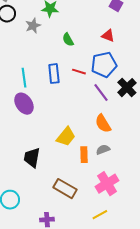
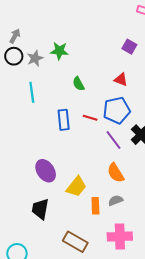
gray star: (33, 26) -> (35, 58), moved
cyan line: (24, 78) -> (32, 92), moved
purple ellipse: (24, 104) -> (46, 171), moved
pink cross: (107, 184) -> (120, 237), turned 30

